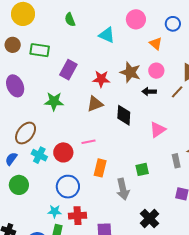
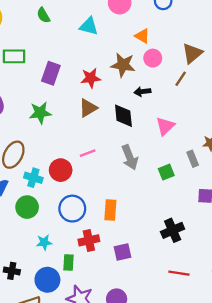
orange triangle: (156, 44) -> (142, 36), moved
black arrow: (149, 92) -> (142, 92), moved
orange rectangle: (100, 168) -> (110, 210), moved
green square: (142, 169) -> (166, 172), moved
green circle: (19, 185) -> (27, 207), moved
gray arrow: (123, 189) -> (130, 157), moved
cyan star: (55, 211) -> (44, 242), moved
black cross: (150, 219) -> (173, 230), turned 30

